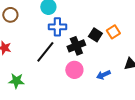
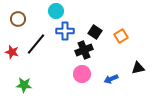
black square: (95, 35) -> (95, 32), moved
black line: (45, 52) -> (36, 44), moved

